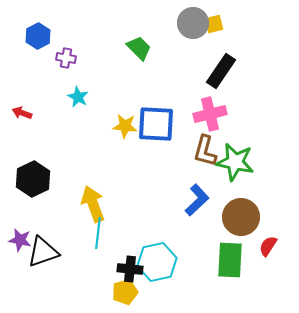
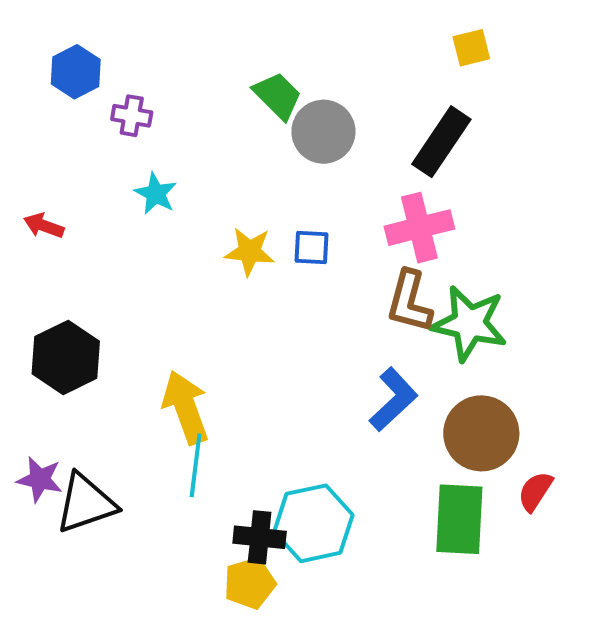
gray circle: (193, 23) -> (323, 132), moved
yellow square: (214, 24) -> (471, 48), moved
blue square: (156, 124) -> (311, 248), size x0.5

